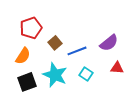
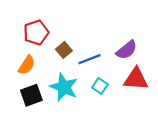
red triangle: (117, 68) -> (136, 79), size x1.6

